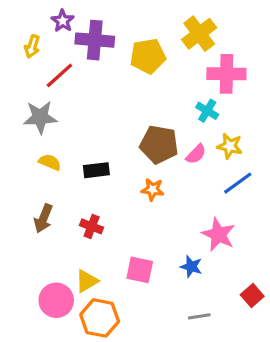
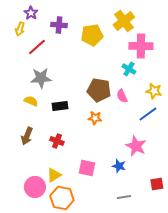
purple star: (63, 21) -> (31, 13), moved
purple cross: (95, 40) -> (59, 25), size x0.7
gray star: (40, 117) -> (41, 78), moved
yellow star: (230, 146) -> (154, 91), moved
pink semicircle: (196, 154) -> (122, 96), turned 112
red square: (252, 295) -> (157, 184), turned 32

